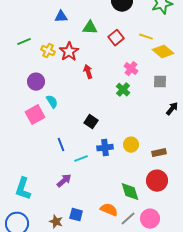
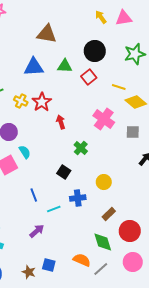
blue triangle: (61, 17) -> (34, 67), size x1.5
green triangle: (90, 28) -> (65, 66), moved
red square: (116, 38) -> (89, 77), moved
pink cross: (131, 69) -> (104, 119), size x1.5
green cross: (123, 90) -> (81, 148), moved
yellow circle: (131, 145) -> (104, 182), moved
brown rectangle: (159, 153) -> (109, 214), moved, turned -32
pink circle: (150, 219) -> (133, 262), moved

